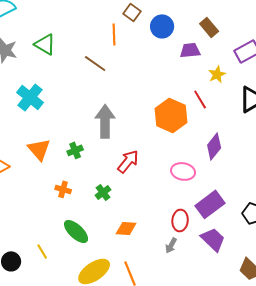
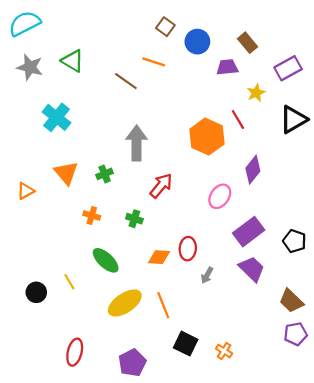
orange line: (114, 34) -> (154, 62), moved, turned -70
pink ellipse: (183, 171) -> (220, 196), turned -65
green cross: (103, 192) -> (134, 219), turned -35
red ellipse: (180, 220) -> (188, 249), moved

